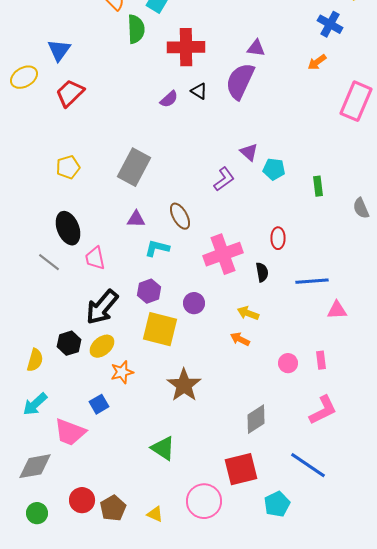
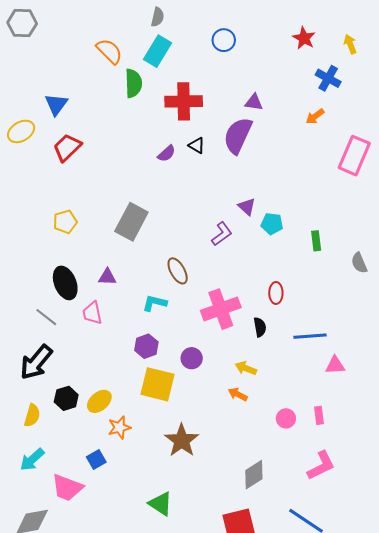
purple triangle: (136, 219) -> (107, 277), moved
black arrow: (102, 307) -> (36, 362), moved

